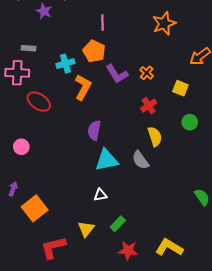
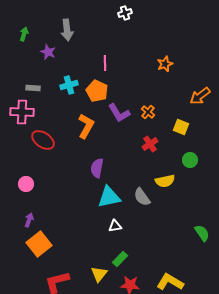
orange star: (164, 24) -> (165, 64), size x0.7
cyan cross: (65, 64) -> (69, 85), moved
yellow semicircle: (155, 136) -> (165, 181), moved, turned 96
purple arrow: (13, 189) -> (29, 220), moved
white triangle: (100, 195) -> (115, 226), moved
yellow triangle: (86, 229) -> (99, 274), moved

